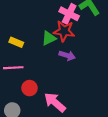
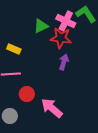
green triangle: (49, 38) -> (41, 26), moved
purple arrow: (67, 55) -> (64, 62), turned -91

